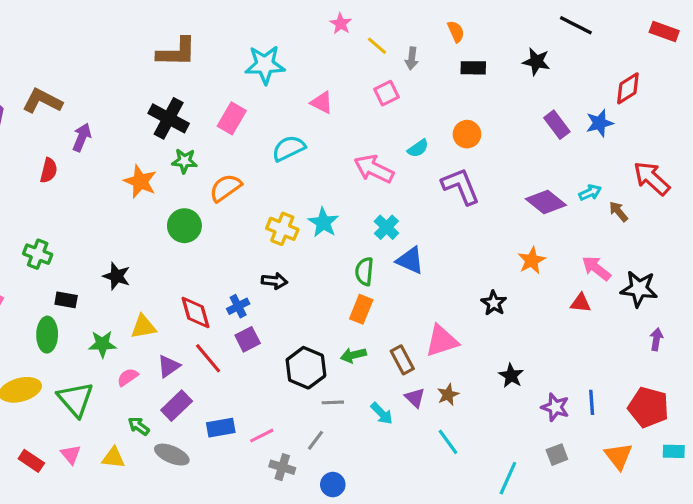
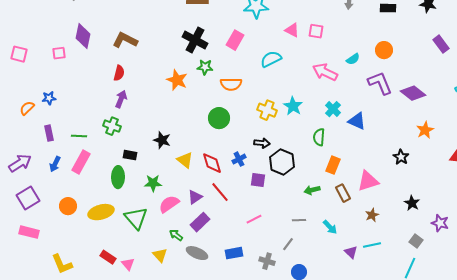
pink square: (386, 93) -> (316, 31), moved, turned 35
brown L-shape: (42, 101) -> (125, 40), moved
purple arrow: (82, 137) -> (121, 99), moved
orange semicircle: (225, 188) -> (231, 84), turned -145
purple diamond: (546, 202) -> (413, 93), moved
green circle: (184, 226) -> (219, 118), moved
blue triangle: (410, 260) -> (357, 121), moved
orange rectangle: (361, 309) -> (333, 165), moved
yellow triangle: (143, 327) -> (185, 160), moved, turned 48
purple square: (248, 339) -> (258, 180), moved, turned 35
black hexagon: (306, 368) -> (282, 162), moved
pink semicircle: (128, 377) -> (169, 204), size x1.5
purple triangle: (415, 398) -> (351, 252), moved
blue rectangle: (221, 428) -> (234, 253), moved
pink line: (262, 436) -> (254, 219), moved
cyan line: (448, 442) -> (372, 245), turned -66
pink triangle: (71, 455) -> (128, 264), moved
gray square: (557, 455) -> (416, 241), moved, turned -32
yellow triangle: (113, 458) -> (160, 255), turned 42

